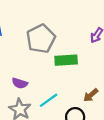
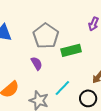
purple semicircle: (20, 83) -> (37, 63), moved, turned -128

